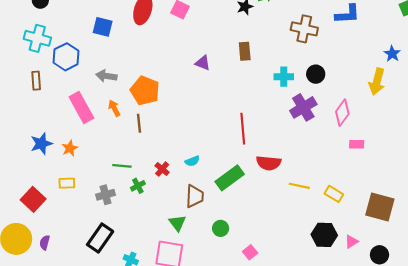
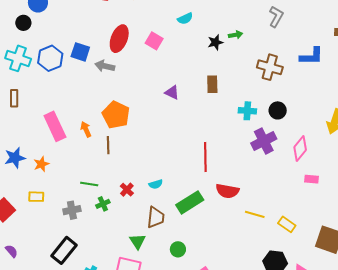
blue hexagon: (66, 57) -> (50, 58), moved
gray arrow: (106, 76) -> (105, 66), moved
purple semicircle: (45, 243) -> (11, 251), turned 120

